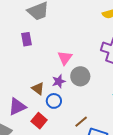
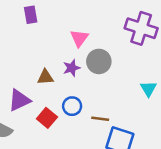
brown triangle: (38, 88) -> (45, 77), turned -40
blue circle: (54, 101) -> (72, 106), moved
brown line: (81, 122) -> (100, 119), turned 48

